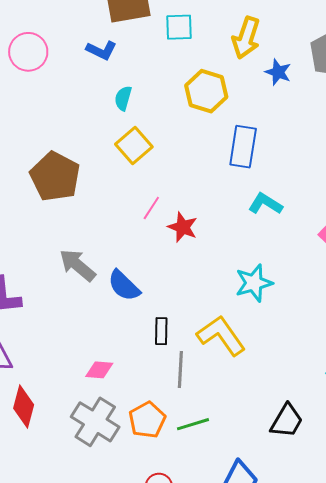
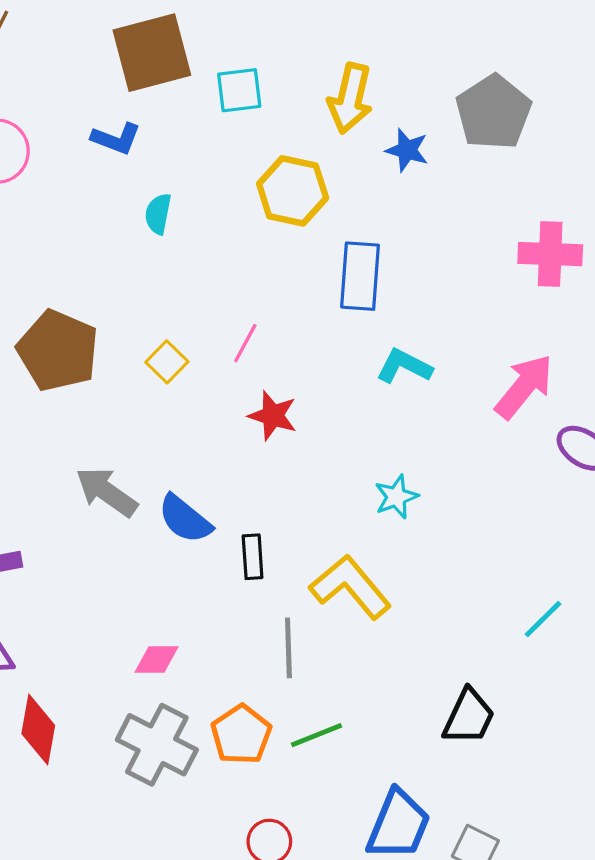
yellow square: (134, 146) -> (167, 362), moved, size x0.7
pink line: (151, 208) -> (245, 343), moved
cyan star: (254, 283) -> (396, 497), size x0.7
black rectangle: (161, 331) -> (253, 557), moved

